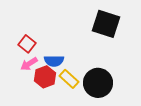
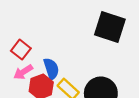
blue semicircle: (54, 61) -> (51, 69), turned -108

